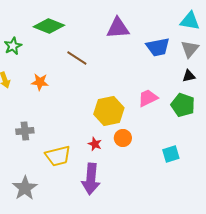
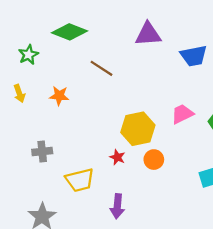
red star: (95, 144) -> (117, 157), moved
purple arrow: (91, 179) -> (117, 206), size x0.7

